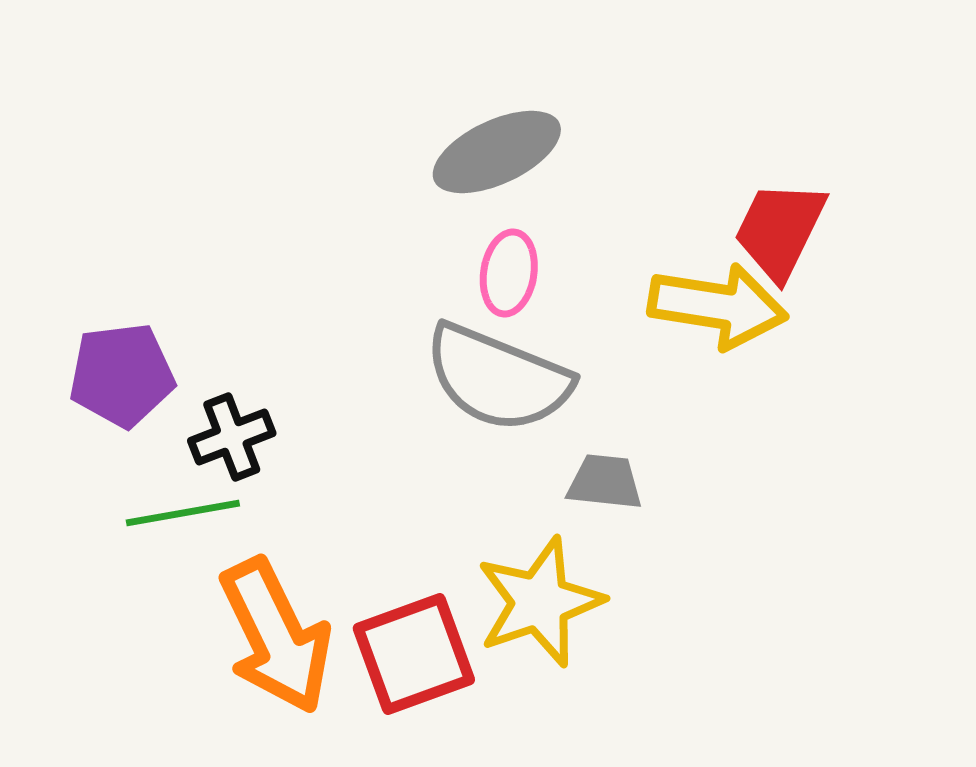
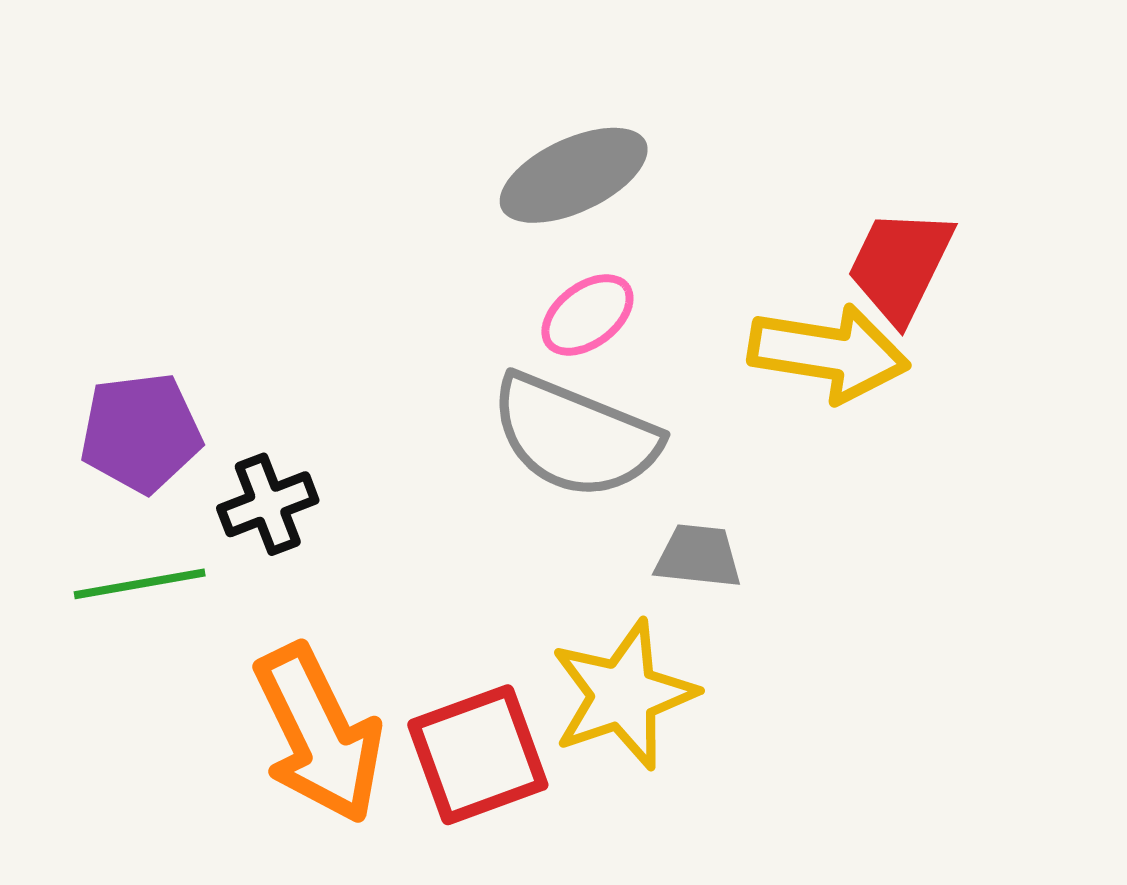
pink ellipse: (509, 273) -> (587, 315), turned 44
green line: (183, 513) -> (140, 584), moved

